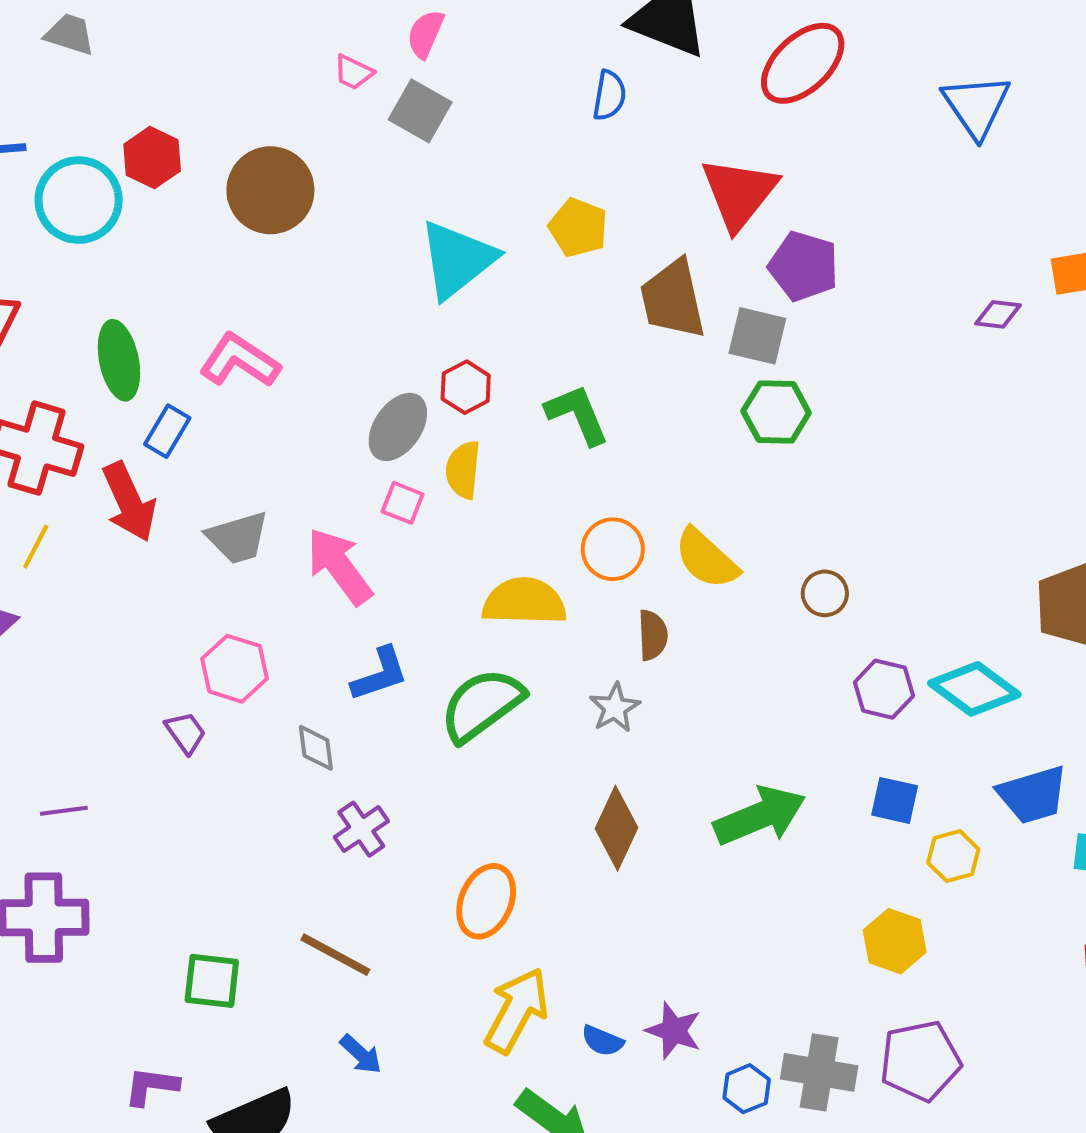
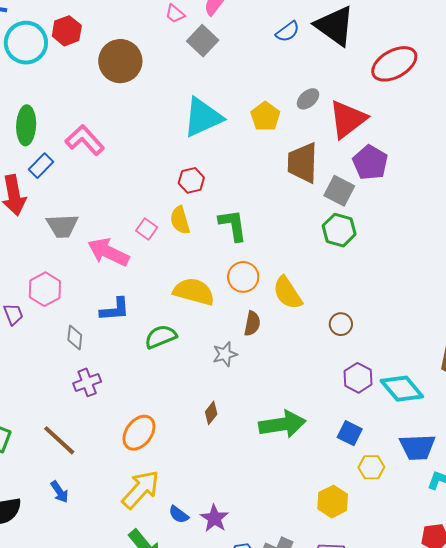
blue semicircle: (609, 95) -> (288, 32), moved, turned 30
green L-shape: (577, 415) -> (233, 225), moved
gray ellipse: (398, 427) -> (308, 99), moved, size x0.7
yellow semicircle: (463, 470) -> (180, 220), turned -36
pink arrow: (339, 566) -> (108, 252), turned -42
green semicircle: (482, 705) -> (161, 337), size x0.7
brown diamond: (616, 828) -> (211, 413), size x0.6

